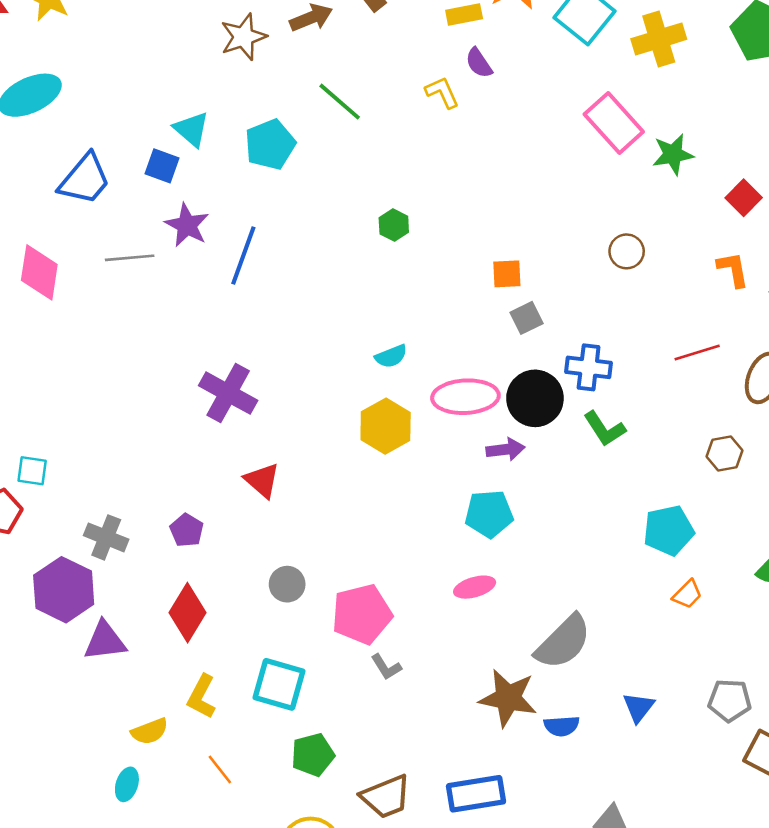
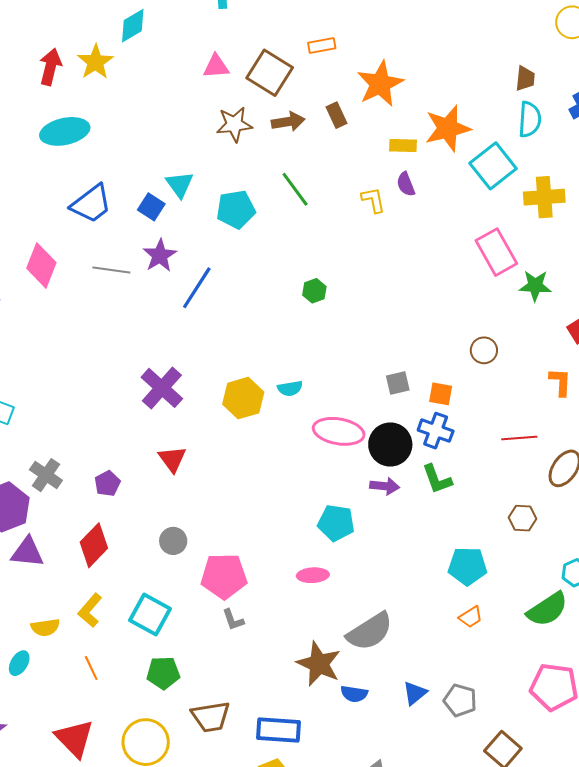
orange square: (507, 274) -> (441, 394), moved
yellow hexagon: (386, 426) -> (243, 398), moved
purple arrow: (505, 449) -> (385, 486), moved
gray pentagon: (730, 700) -> (460, 700), moved

